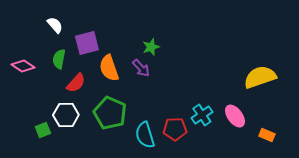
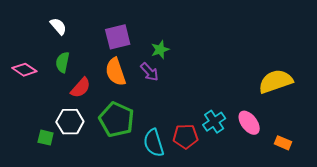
purple square: (87, 43) -> (118, 37), moved
green square: (43, 130) -> (46, 138), turned 35

